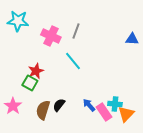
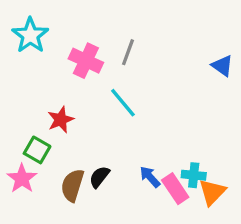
cyan star: (18, 21) -> (30, 35), turned 30
blue triangle: (132, 39) -> (222, 66), turned 32
green square: (30, 83) -> (37, 150), moved

